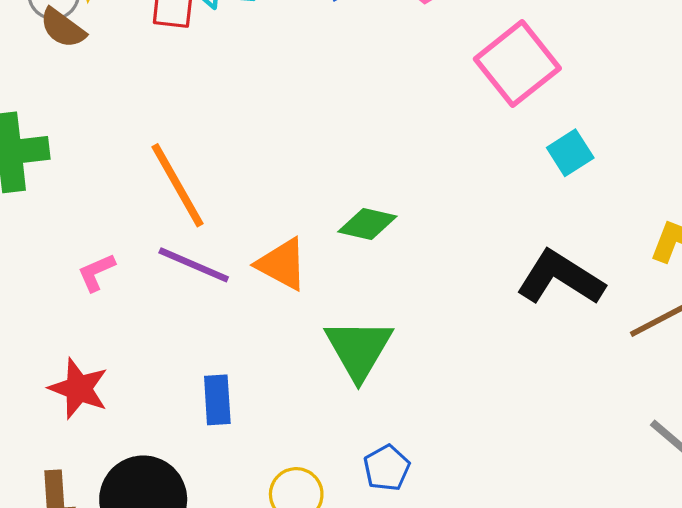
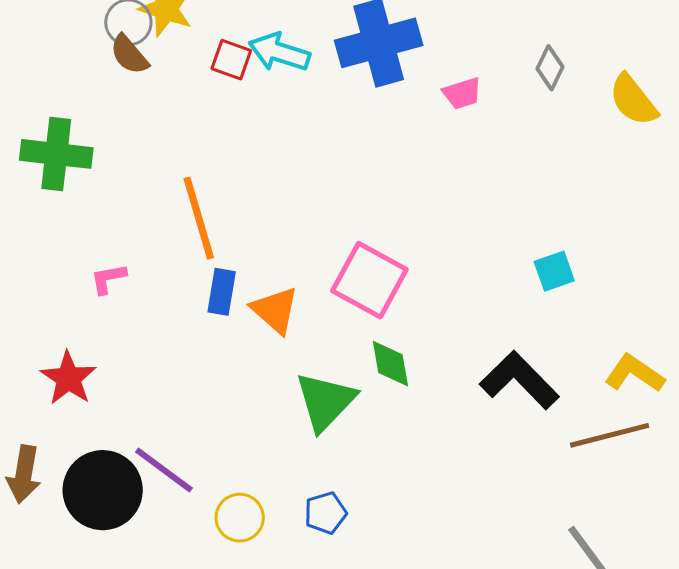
pink square: (517, 64) -> (369, 280), moved, turned -36
green diamond: (367, 224) -> (390, 364), moved, turned 54
purple line: (194, 265) -> (164, 470), moved
blue rectangle: (217, 400) -> (222, 292), moved

